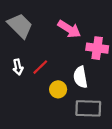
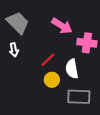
white arrow: (18, 67) -> (14, 50), moved
red line: (40, 67) -> (48, 60), moved

